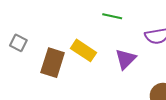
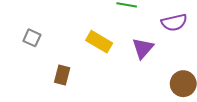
brown rectangle: (53, 63) -> (62, 75), moved, size x0.7

